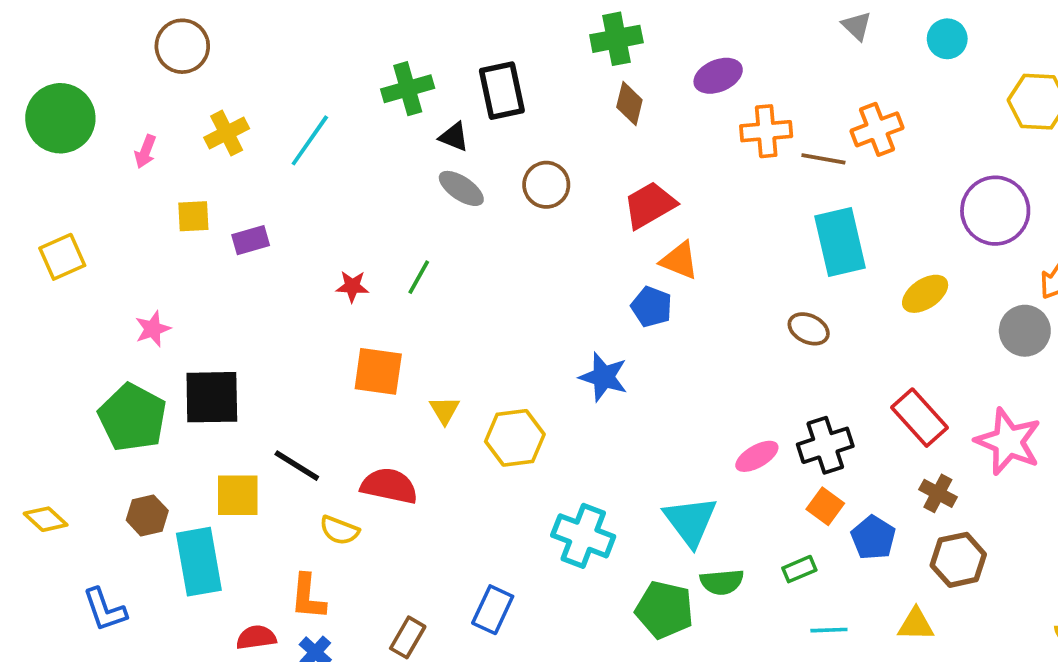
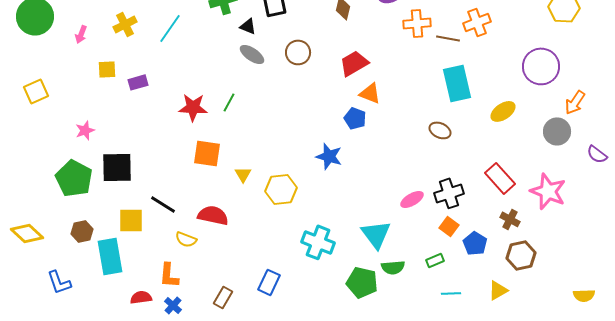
red star: (352, 286) -> (193, 107), size x1.6
yellow diamond: (46, 519) -> (27, 233), size x1.4
yellow triangle: (916, 624) -> (498, 290), turned -30

